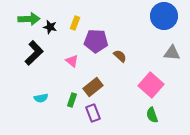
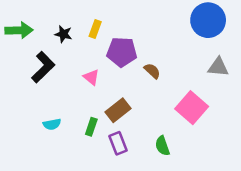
green arrow: (29, 19) -> (19, 30), moved
green semicircle: (152, 115) -> (162, 146), moved

